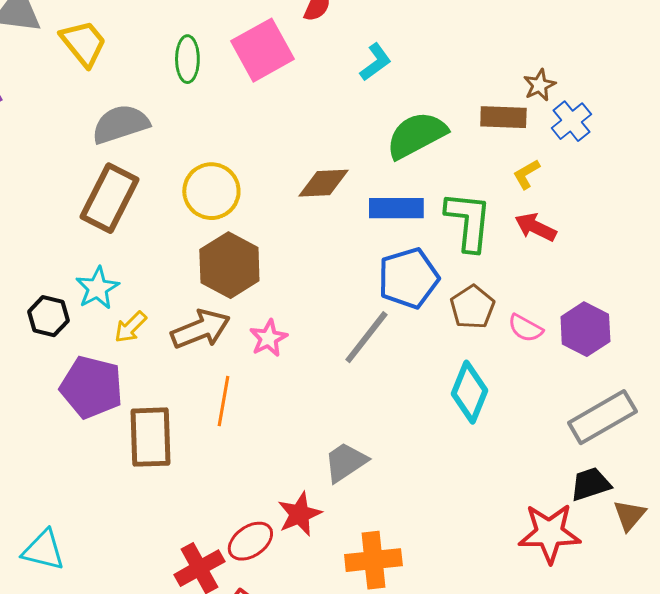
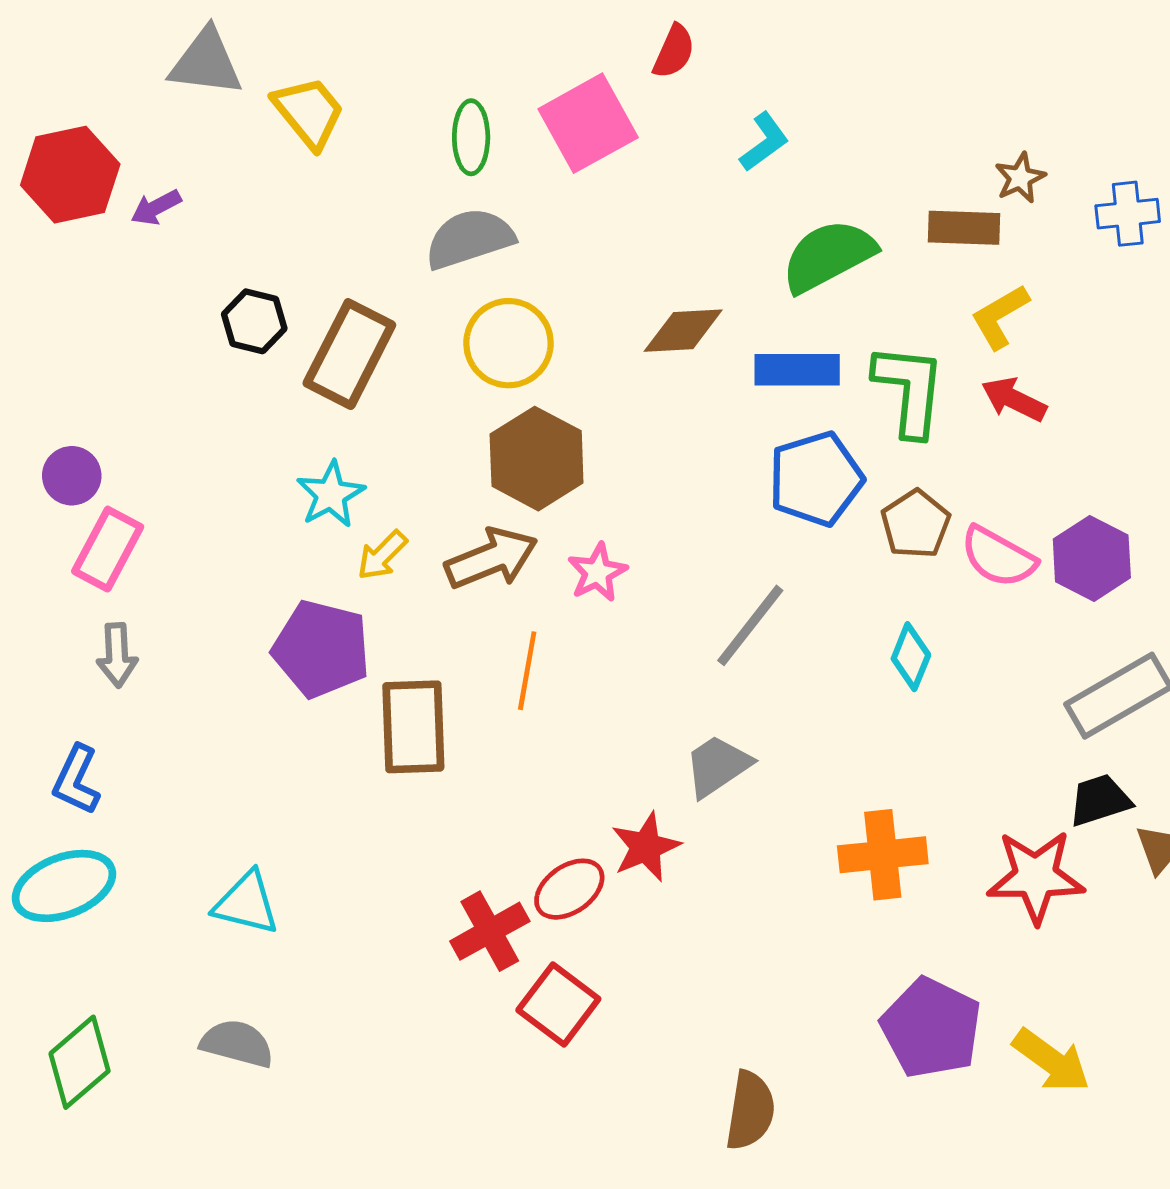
blue cross: (571, 121) -> (1128, 214), moved, turned 33
gray semicircle: (120, 124) -> (469, 239), moved
yellow L-shape: (526, 174) -> (1000, 317), size x1.4
black hexagon: (48, 316) -> (254, 321), moved
pink semicircle: (525, 328) -> (998, 557), size x1.4
gray line: (366, 337) -> (750, 625), moved
cyan diamond: (469, 392) -> (911, 657), size x0.7
orange cross: (373, 560) -> (883, 855), moved

